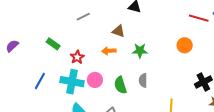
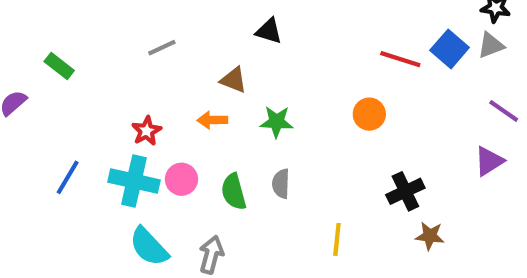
green rectangle: (53, 44) -> (59, 66), moved

